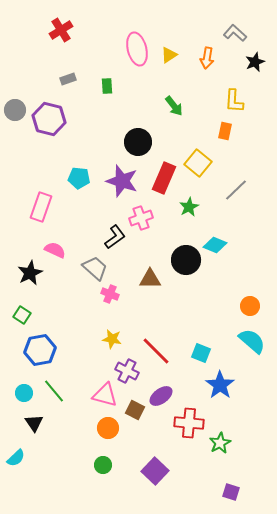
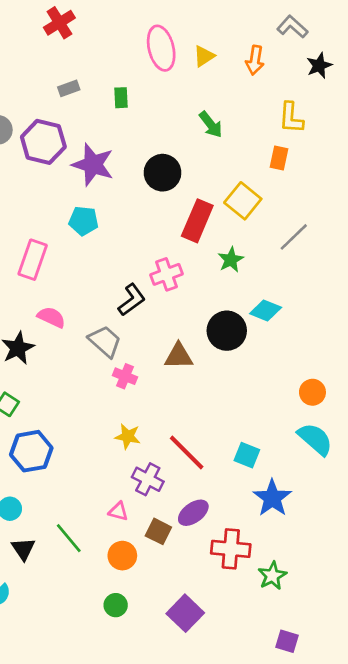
purple star: (122, 181) -> (93, 165), moved
green line: (54, 391) -> (69, 538), moved
pink triangle: (105, 395) -> (118, 511), size x0.6

